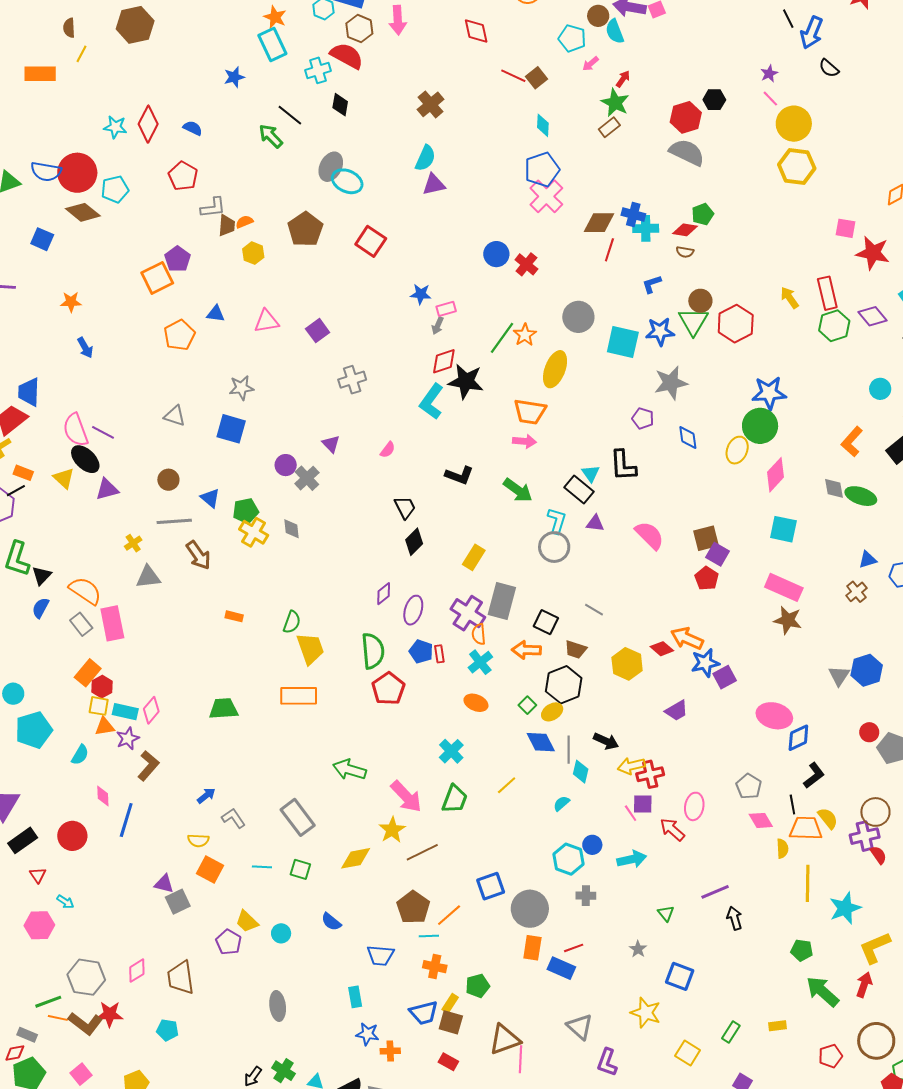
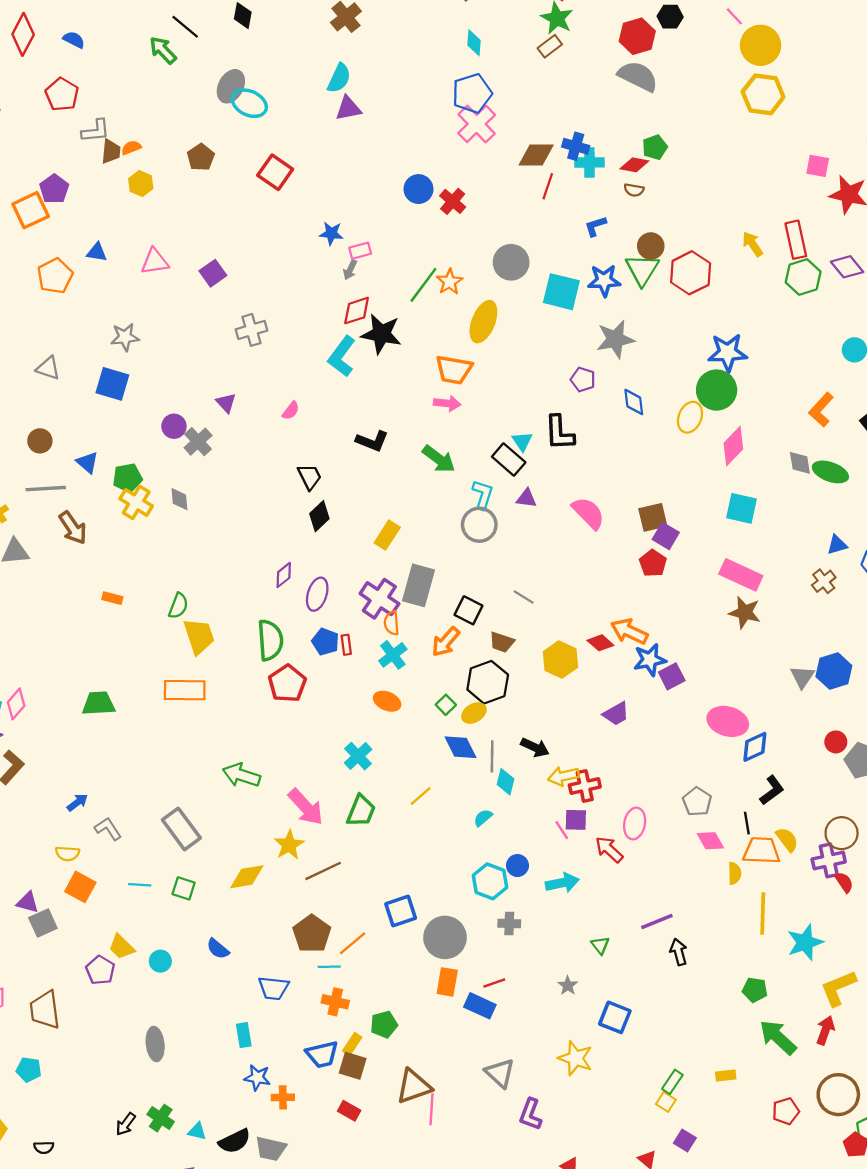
brown pentagon: (305, 229) -> (201, 157), size x0.7
orange arrow: (526, 650) -> (446, 642), turned -52
yellow square: (688, 1053) -> (666, 1102), moved, size x0.7

